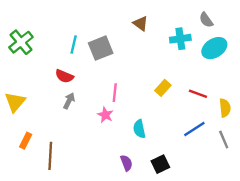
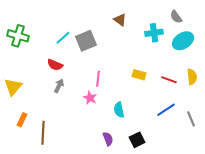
green cross: (21, 42) -> (18, 36), turned -35
cyan line: (74, 45) -> (63, 38), turned 35
yellow rectangle: (163, 88) -> (139, 75), turned 64
yellow semicircle: (225, 108) -> (192, 77), moved

